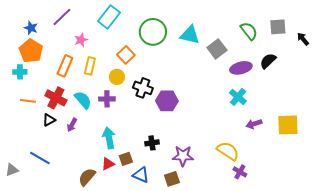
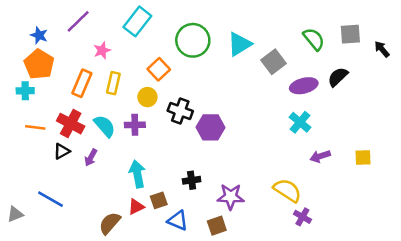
cyan triangle: (190, 35) -> (239, 44), turned -45
yellow square: (288, 125) -> (363, 158), size x0.6

